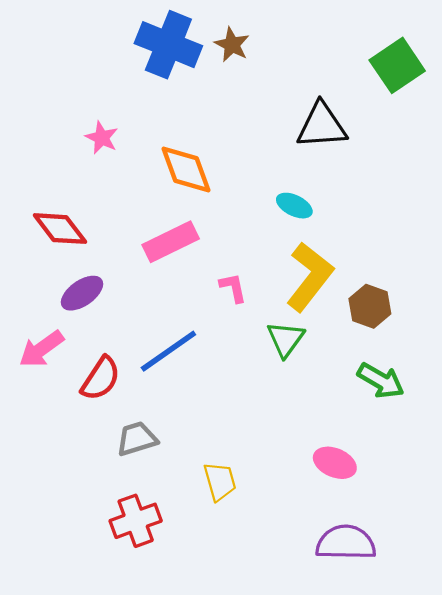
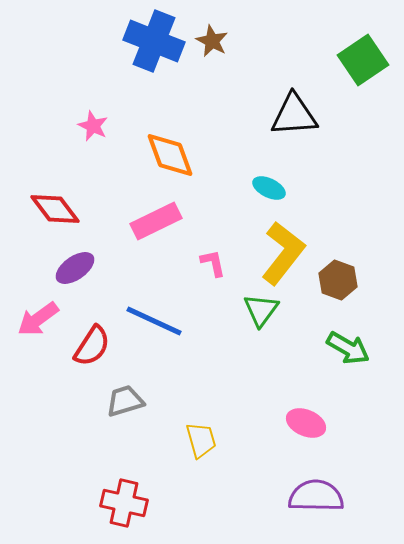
blue line: (168, 351) -> (154, 321), turned 60
red cross: (136, 521) -> (124, 503), moved, turned 33

